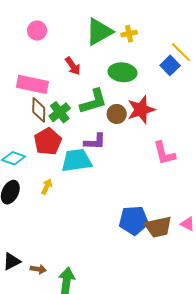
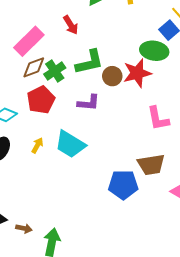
green ellipse: (122, 72) -> (154, 51), moved
pink rectangle: (32, 84) -> (29, 41), turned -60
brown diamond: (39, 110) -> (34, 67), turned 65
cyan trapezoid: (77, 160) -> (70, 144), moved, turned -144
brown trapezoid: (158, 227) -> (151, 165), moved

